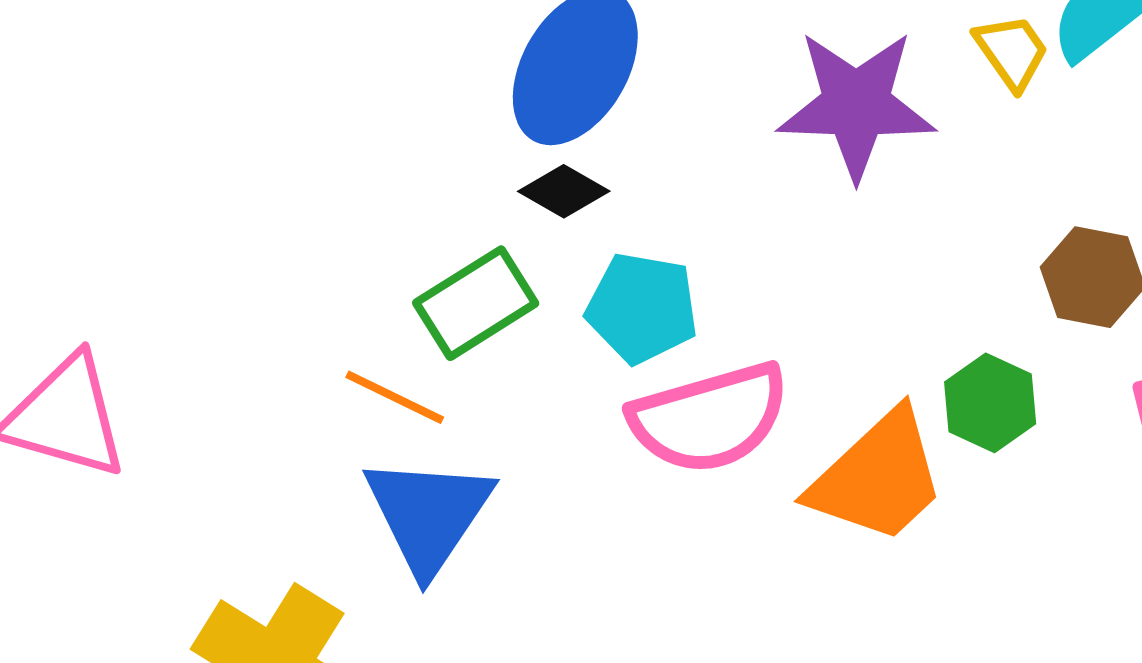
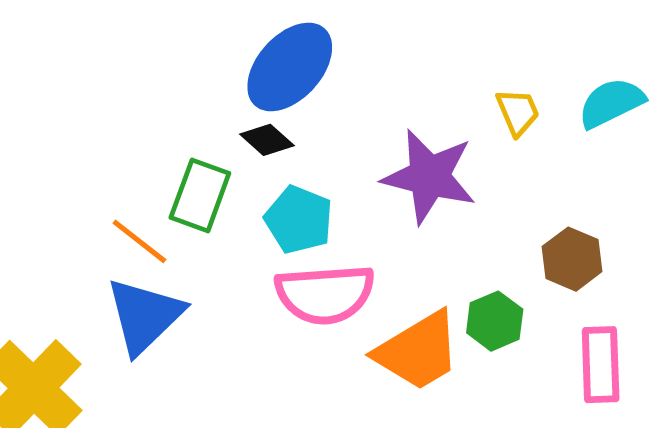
yellow trapezoid: (1012, 52) -> (518, 112), moved
purple star: (856, 105) -> (429, 176), moved
green rectangle: (476, 303) -> (200, 195), turned -50

